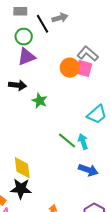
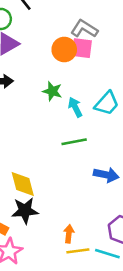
green star: (40, 101) -> (52, 91), moved
green line: (67, 141) -> (74, 142), turned -42
cyan arrow: (83, 142) -> (75, 107), moved

